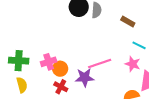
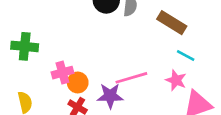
brown rectangle: (128, 22) -> (172, 23), size x1.5
green cross: (19, 61) -> (25, 46), moved

